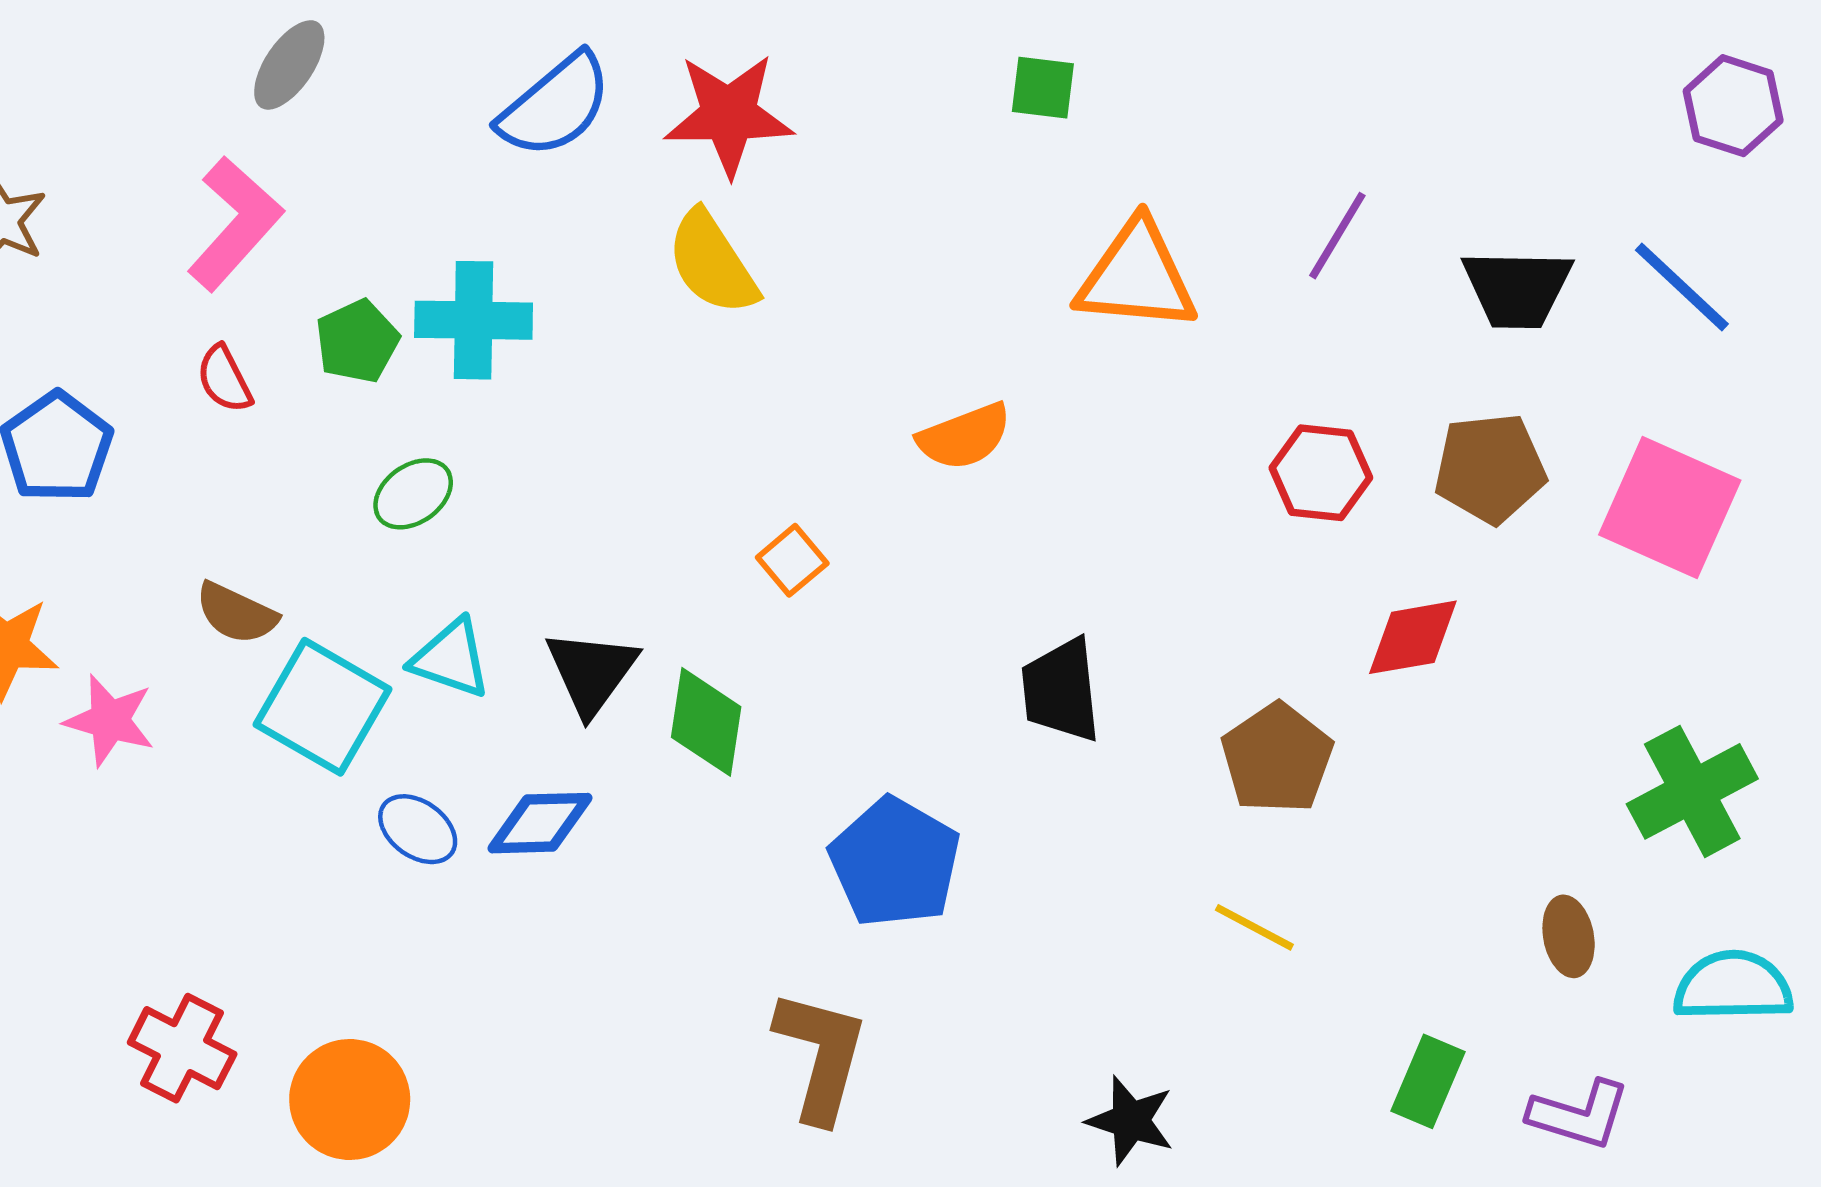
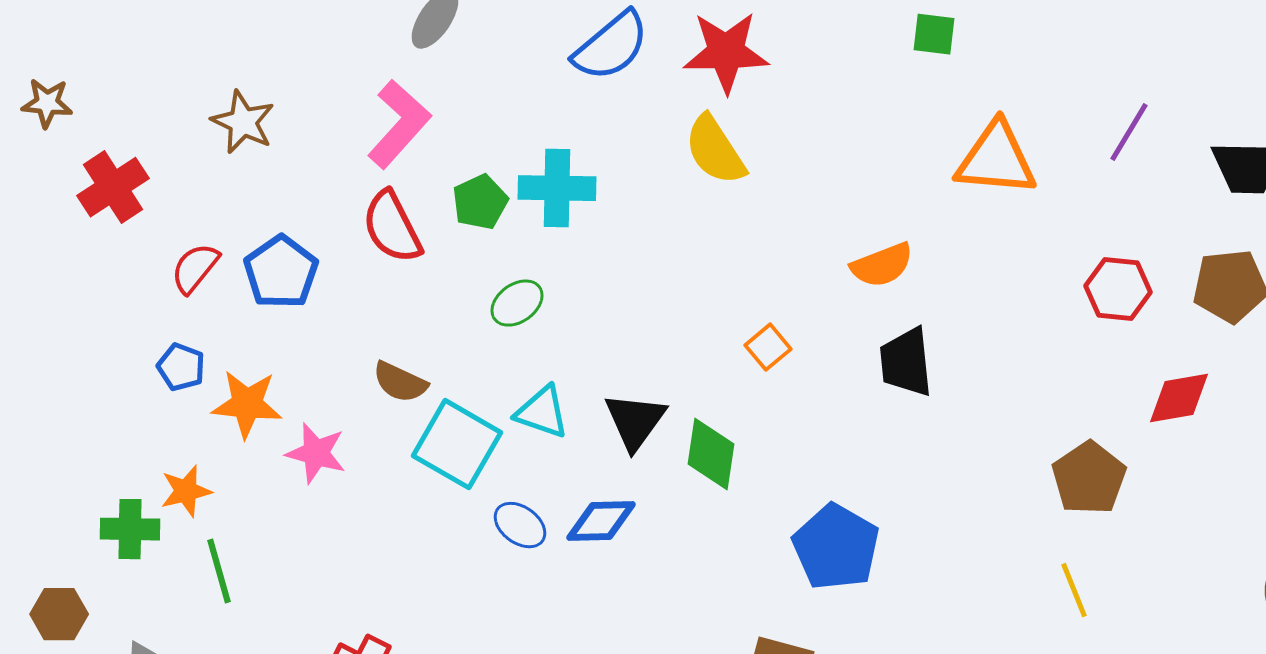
red semicircle: (224, 379) -> (392, 227), size x1.6
black trapezoid: (1061, 690) -> (906, 362), moved
yellow line: (1254, 927) -> (1074, 590), turned 40

